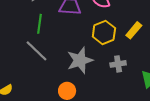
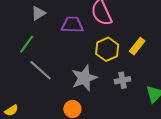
green line: (40, 24) -> (27, 44), moved, turned 30

